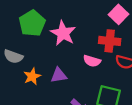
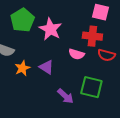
pink square: (119, 14) -> (100, 12), turned -30
purple triangle: (59, 75) -> (46, 67), turned 42

